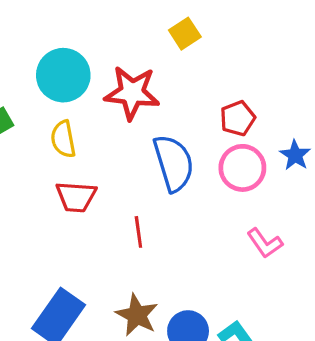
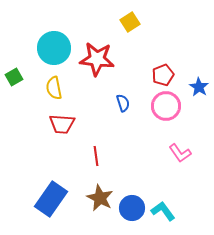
blue star: (295, 155) -> (199, 87), moved
blue semicircle: (174, 163) -> (123, 103), size x0.5
red line: (138, 232) -> (96, 156), moved

